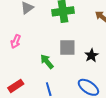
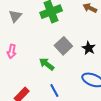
gray square: (67, 48) -> (63, 46), turned -30

